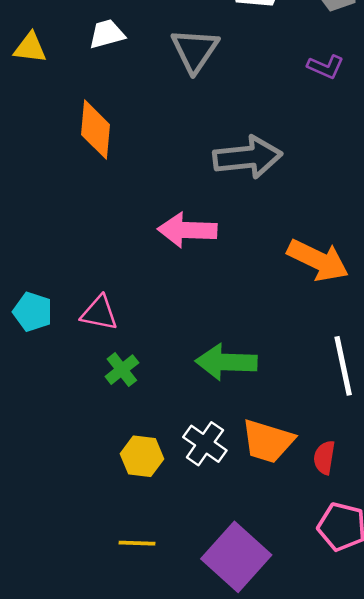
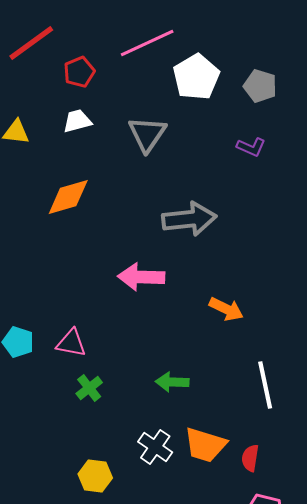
orange diamond: (96, 130) -> (68, 197), turned 69
orange arrow: (318, 260) -> (226, 309), moved, size x0.7
green arrow: (226, 362) -> (172, 382), size x0.7
yellow hexagon: (142, 456) -> (95, 476), moved

